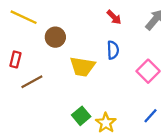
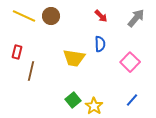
brown circle: (55, 37) -> (51, 16), moved
brown line: (32, 82) -> (31, 71), turned -48

